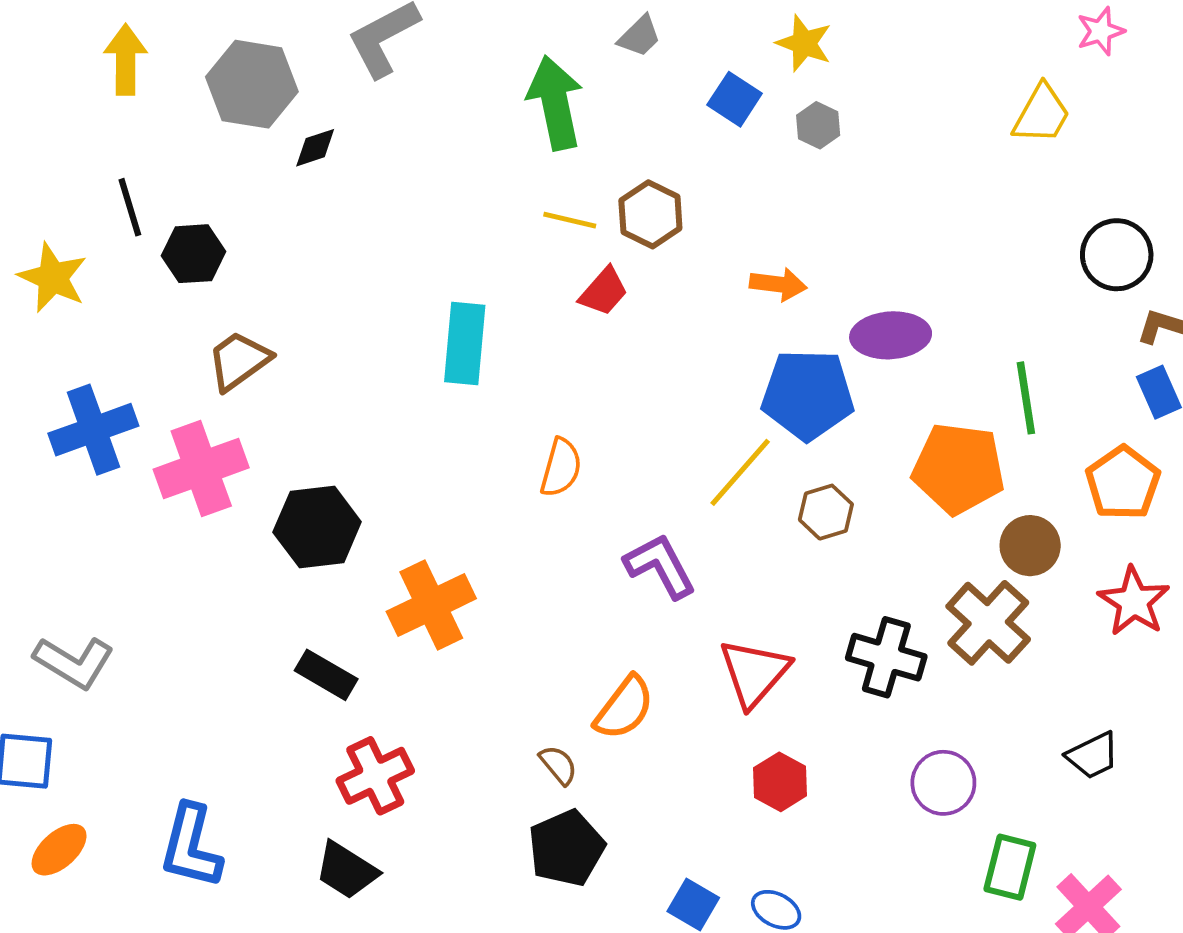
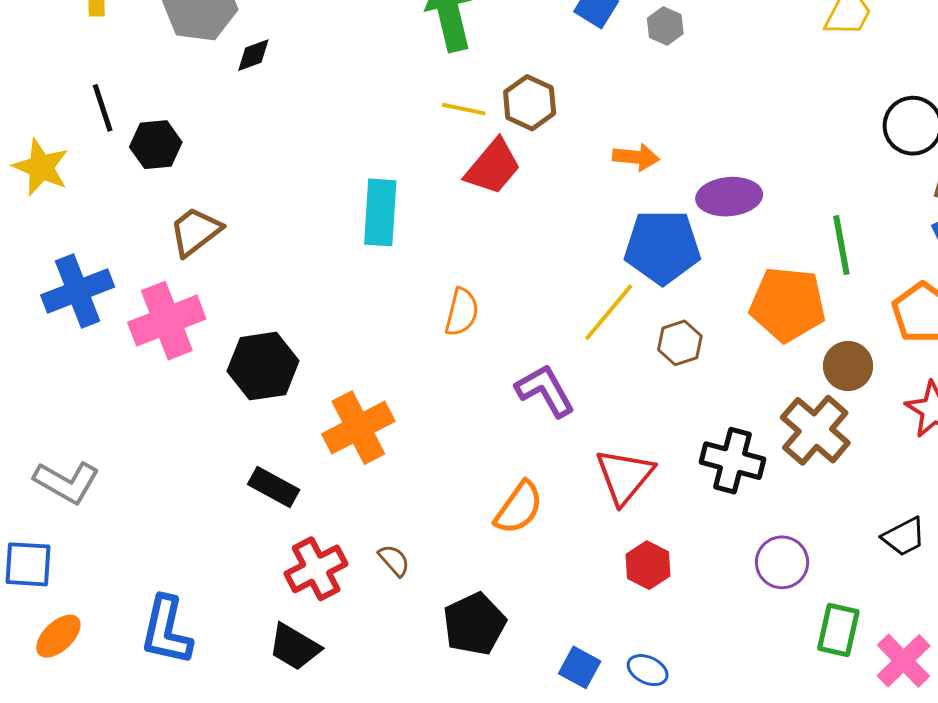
red trapezoid: (604, 292) -> (493, 167), size x1.4
brown semicircle: (558, 765) -> (394, 560), moved

